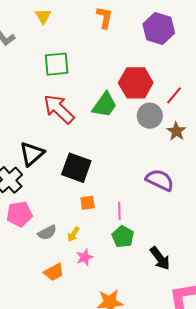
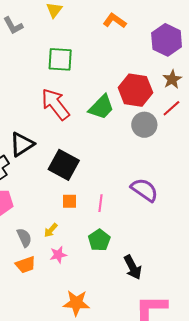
orange L-shape: (105, 17) -> (115, 21), turned -75
brown star: (176, 131) -> (172, 79), moved
pink line: (119, 211) -> (100, 203), moved
gray semicircle: (47, 233) -> (24, 238), moved, turned -96

